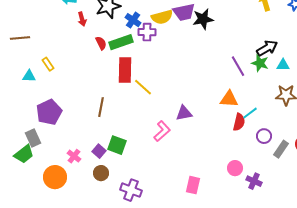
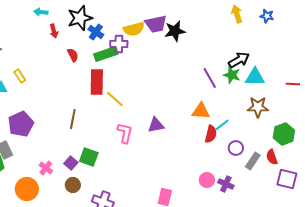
blue cross: (133, 20) -> (96, 32), moved
green rectangle: (121, 42) -> (106, 54), moved
cyan triangle: (283, 65) -> (255, 77), size x1.5
pink L-shape: (162, 131) -> (125, 133), moved, turned -35
purple cross: (254, 181) -> (226, 184), moved

